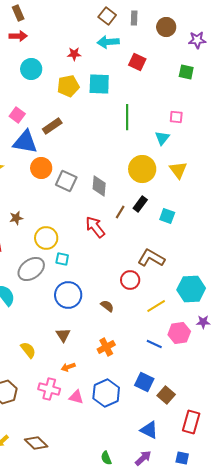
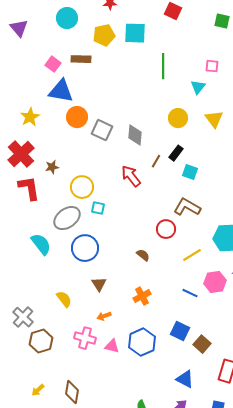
brown rectangle: (52, 126) -> (81, 59), moved, turned 36
yellow circle: (142, 169) -> (178, 118), size x0.7
cyan square: (167, 216) -> (190, 172), moved
blue circle: (68, 295) -> (85, 248), moved
brown diamond: (36, 443) -> (72, 392), turned 55

